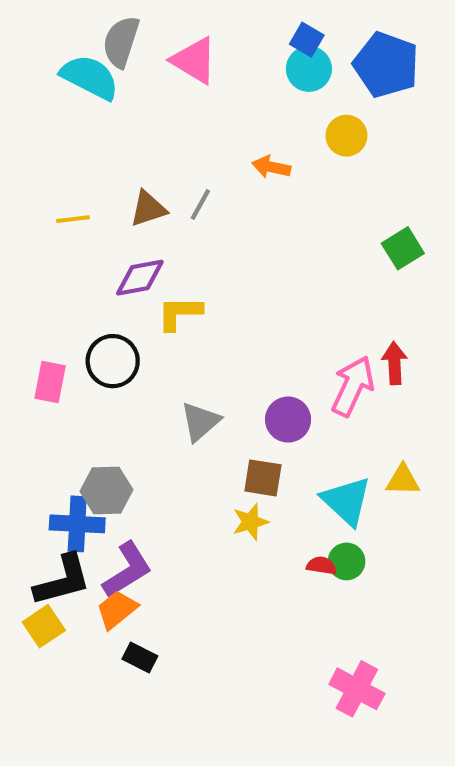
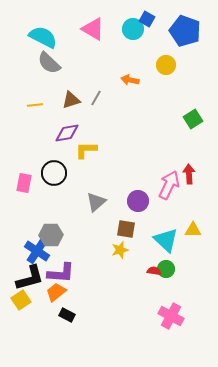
gray semicircle: (121, 42) -> (49, 63), moved, turned -65
cyan circle: (309, 69) -> (133, 29), moved
blue cross: (77, 524) -> (37, 251), turned 30
purple L-shape: (127, 570) -> (61, 273), turned 36
pink cross: (357, 689) -> (171, 316), moved

